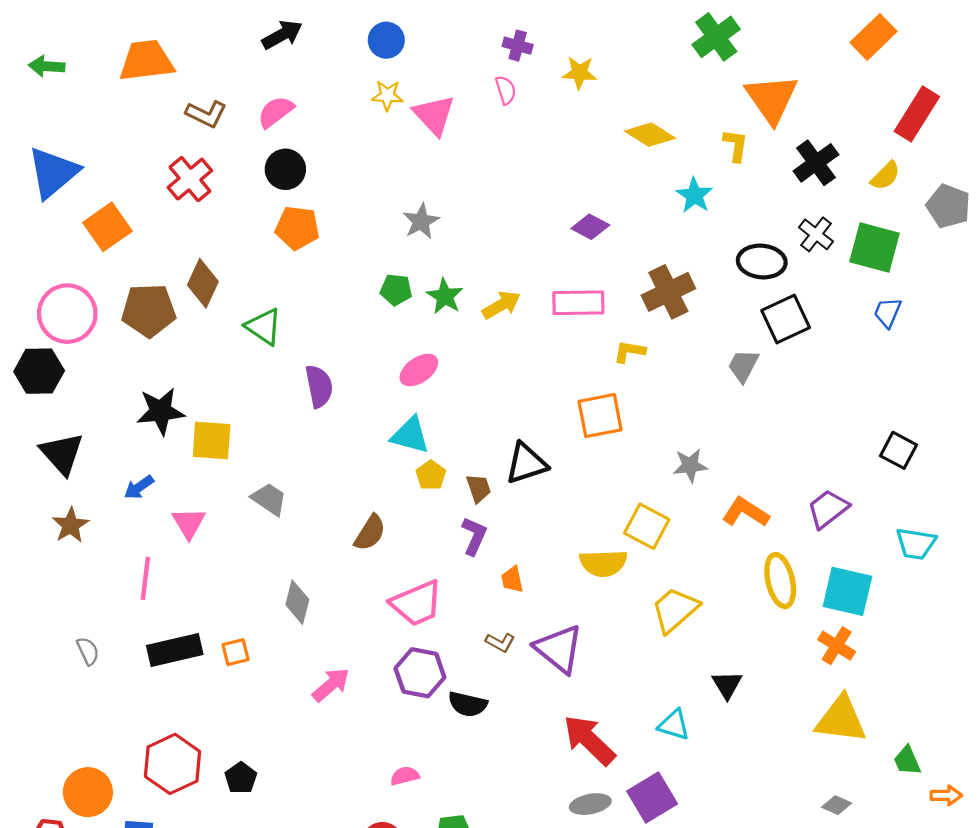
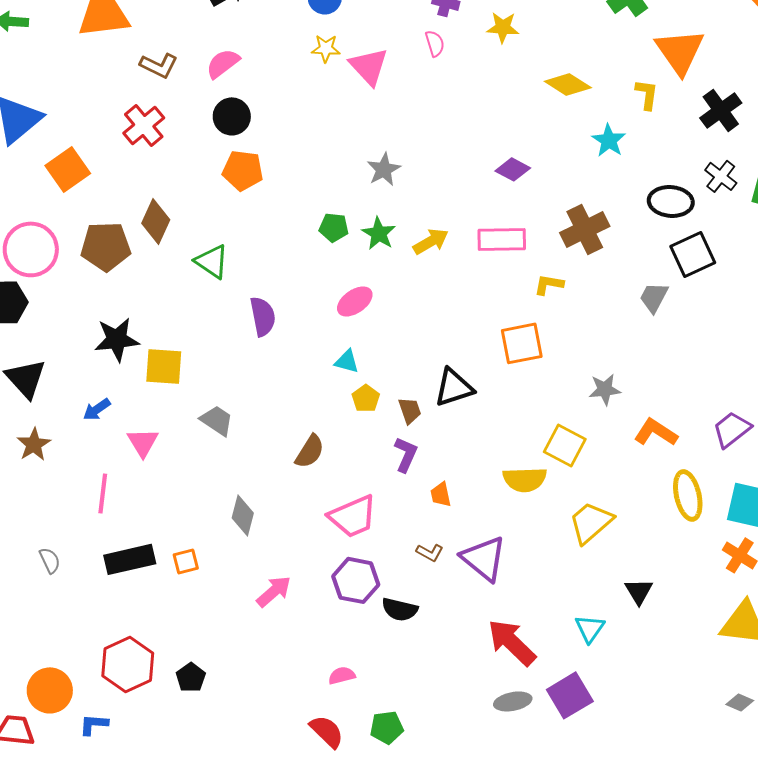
gray star: (421, 221) -> (384, 169), moved
cyan triangle: (410, 435) -> (347, 361), size x0.7
cyan triangle: (674, 725) -> (590, 628), turned 48

